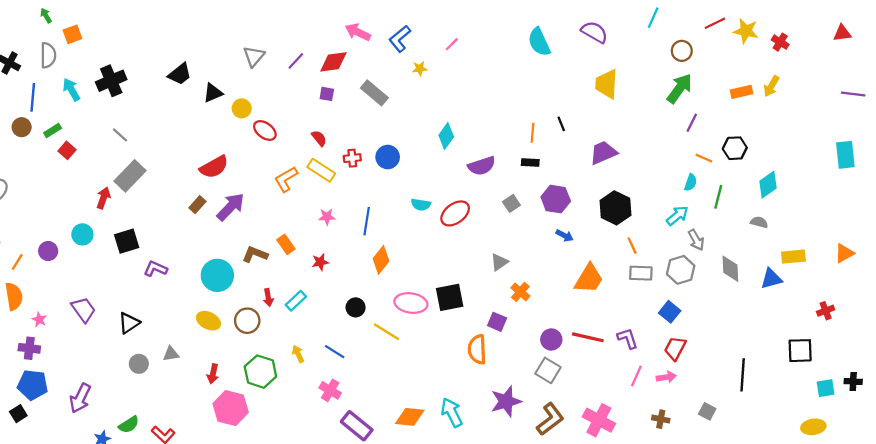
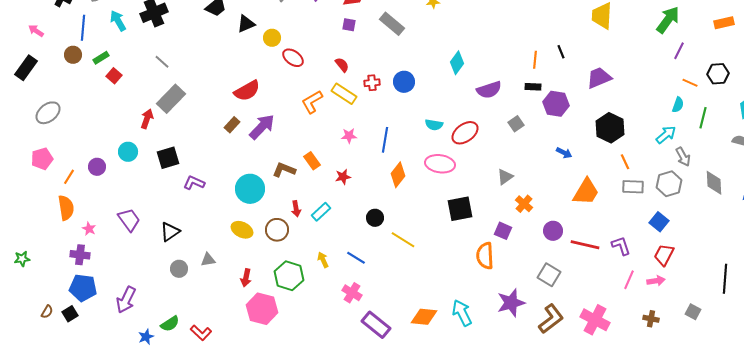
purple hexagon: (556, 199) -> (556, 104), moved
pink ellipse: (411, 303) -> (440, 164), moved
purple circle: (551, 339) -> (553, 231), moved

